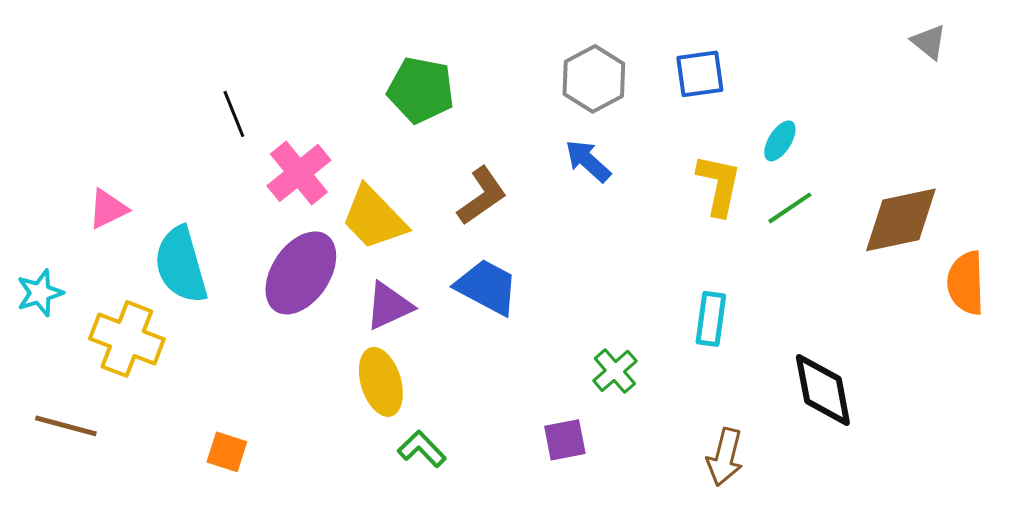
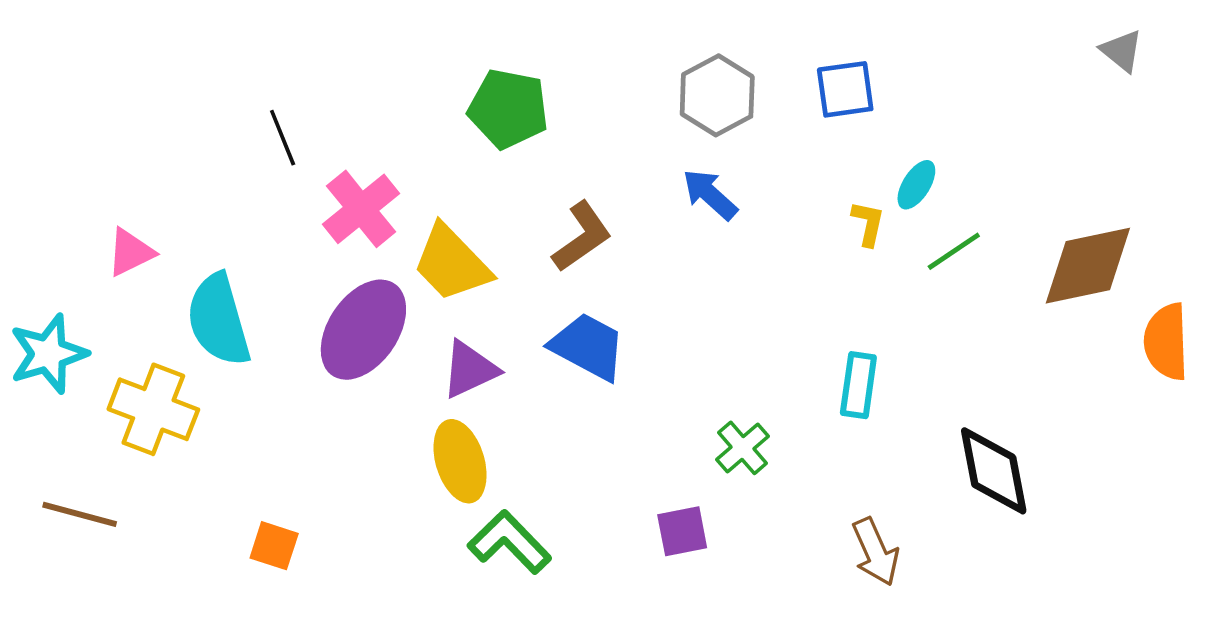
cyan ellipse: (780, 141) -> (916, 185), moved
yellow L-shape: (719, 185) -> (868, 223), size x0.6
cyan star: (40, 293) -> (48, 354), size x1.4
green L-shape: (422, 449) -> (510, 542), size x1.4
brown arrow: (725, 457) -> (875, 552), turned -38

